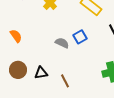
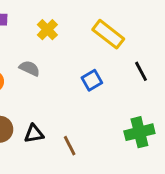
gray semicircle: (62, 43) -> (30, 68), moved

